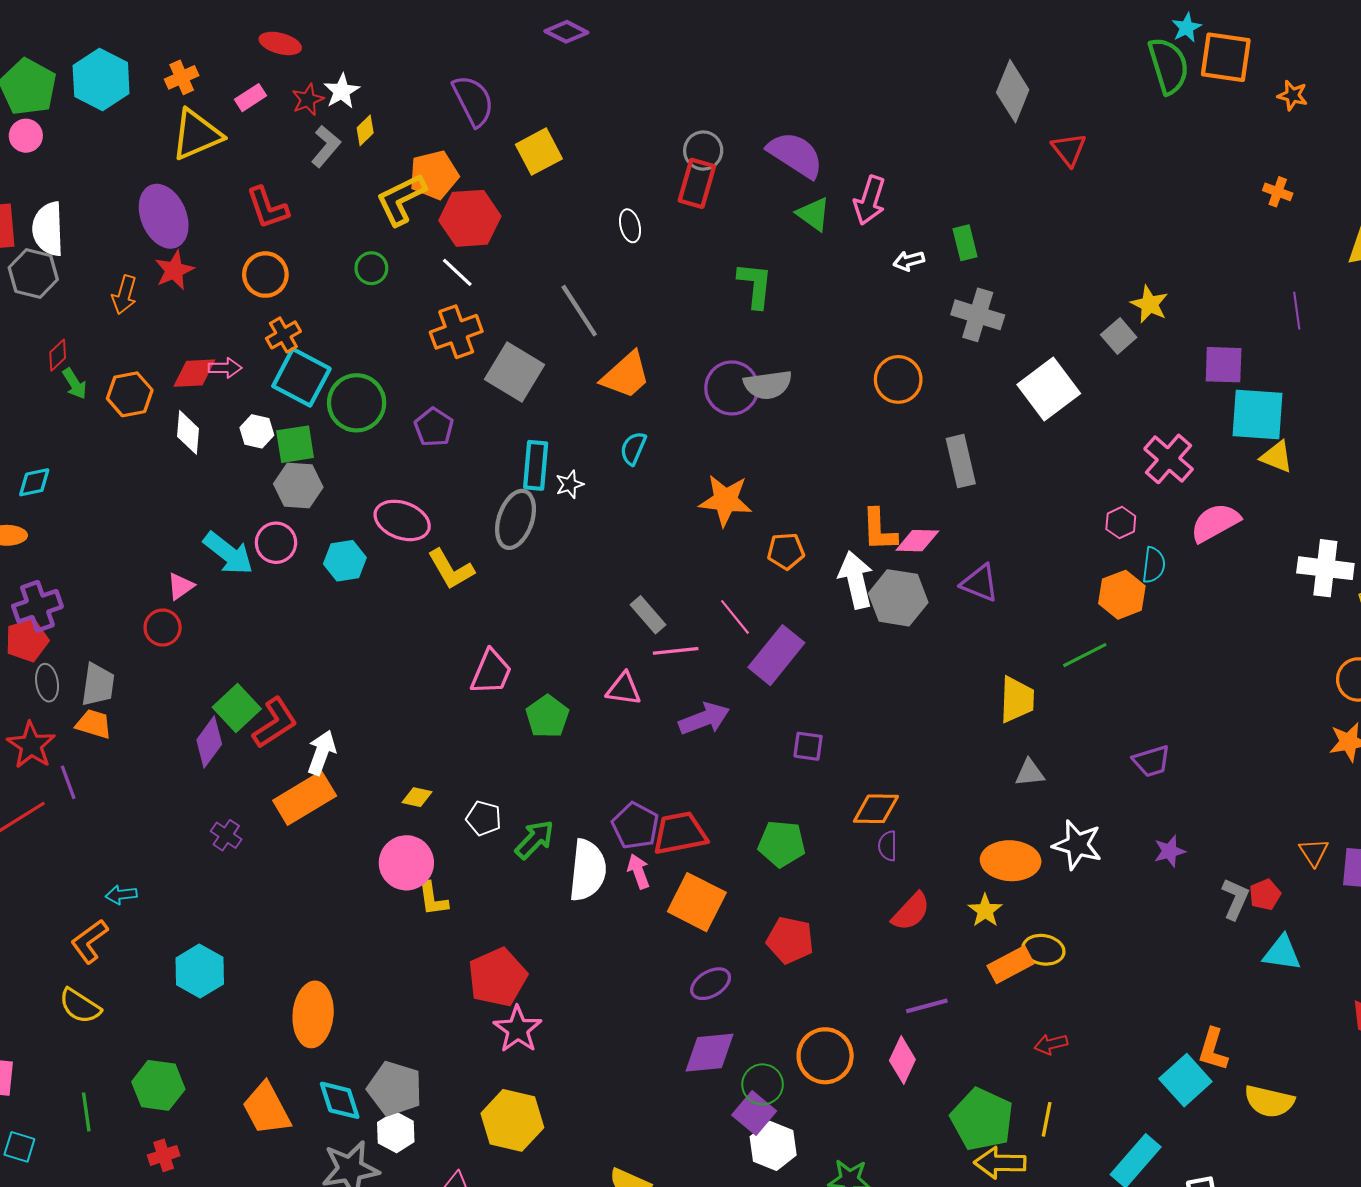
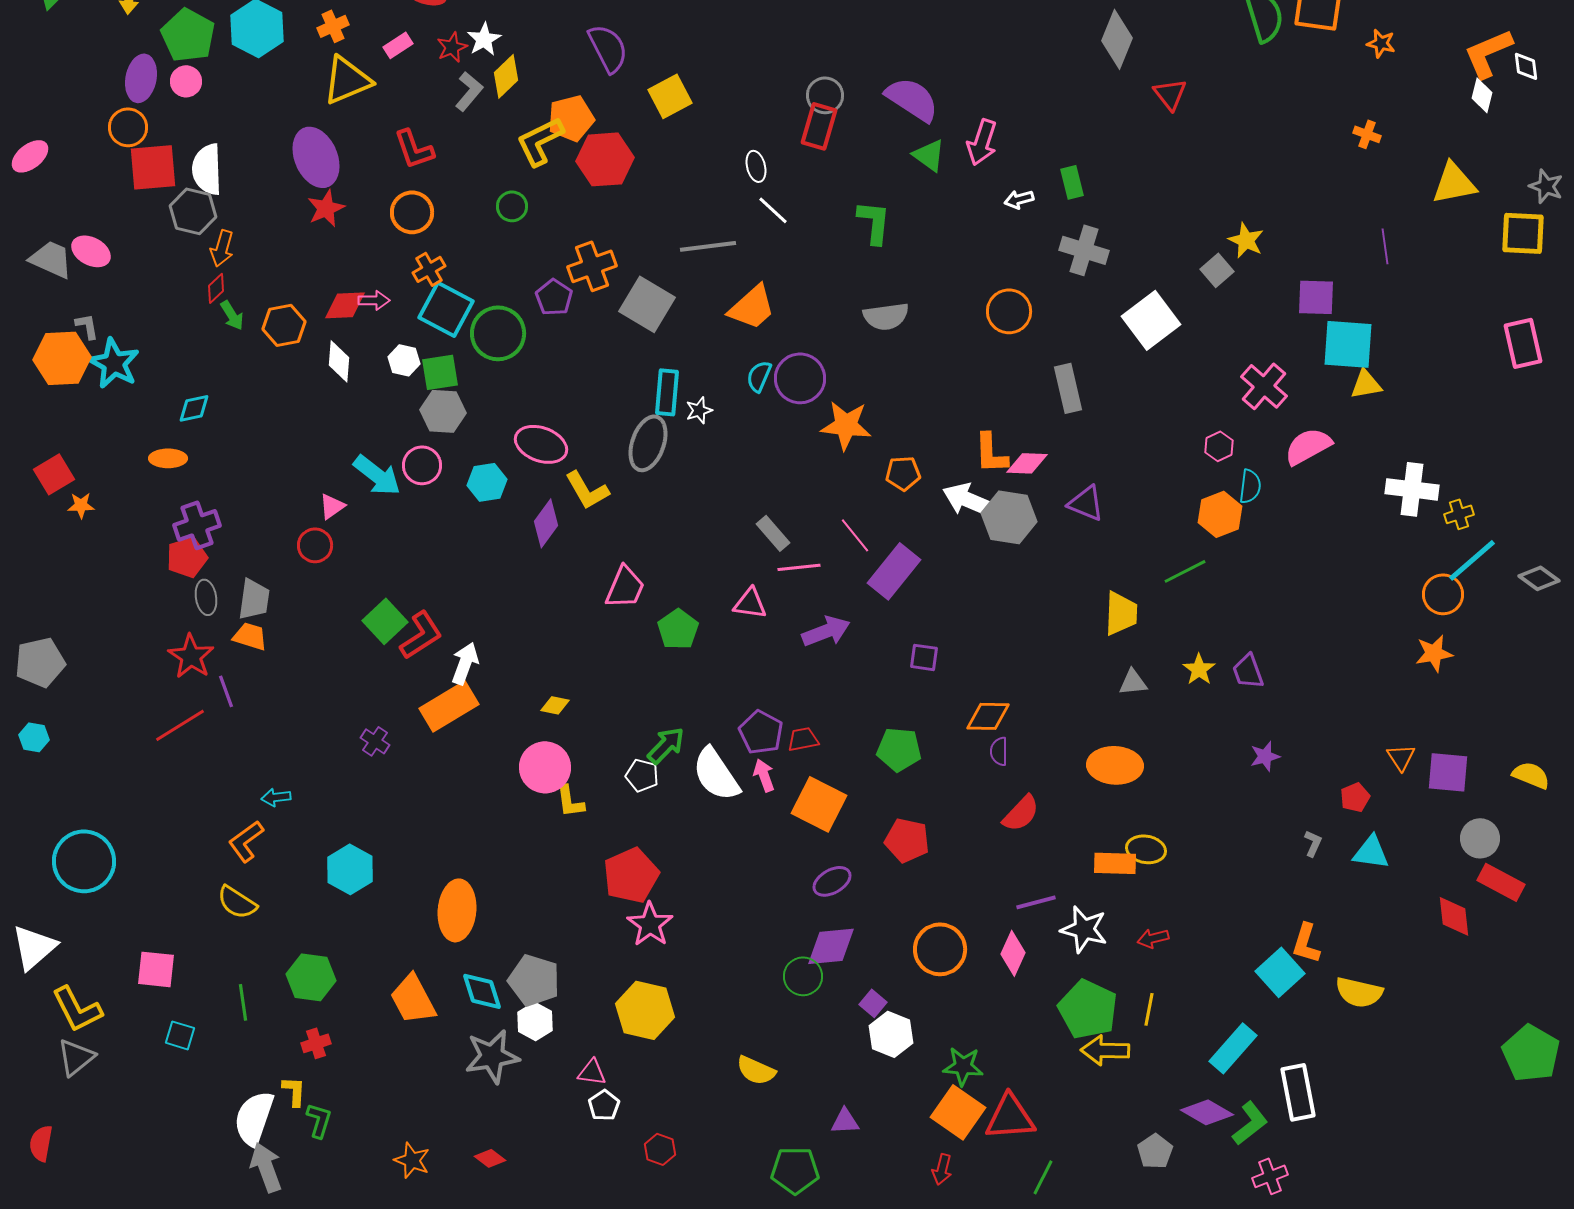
yellow diamond: (365, 130) -> (506, 76), size x1.5
white line: (457, 272) -> (773, 210), moved
orange arrow: (124, 295) -> (222, 248), moved
gray line: (579, 311) -> (708, 246), turned -64
purple circle: (732, 388) -> (800, 378), moved
purple pentagon: (434, 427) -> (554, 297), moved
yellow triangle: (1277, 457) -> (1366, 384), turned -32
white arrow: (856, 580) -> (969, 500), turned -54
purple diamond: (209, 742) -> (546, 523), moved
purple trapezoid: (1152, 761) -> (1248, 671), turned 87
white pentagon: (484, 818) -> (642, 775), moved
red trapezoid: (680, 833) -> (803, 739), size x0.6
white star: (1077, 845) -> (1084, 929), moved
white semicircle: (588, 870) -> (716, 774), turned 140
gray L-shape: (1235, 899) -> (1313, 843), moved, size x0.7
yellow star: (985, 911) -> (1199, 669), moved
orange rectangle: (1011, 965) -> (1115, 863), turned 30
green circle: (763, 1084) -> (803, 976), moved
purple square: (754, 1113) -> (873, 1003), size x0.7

